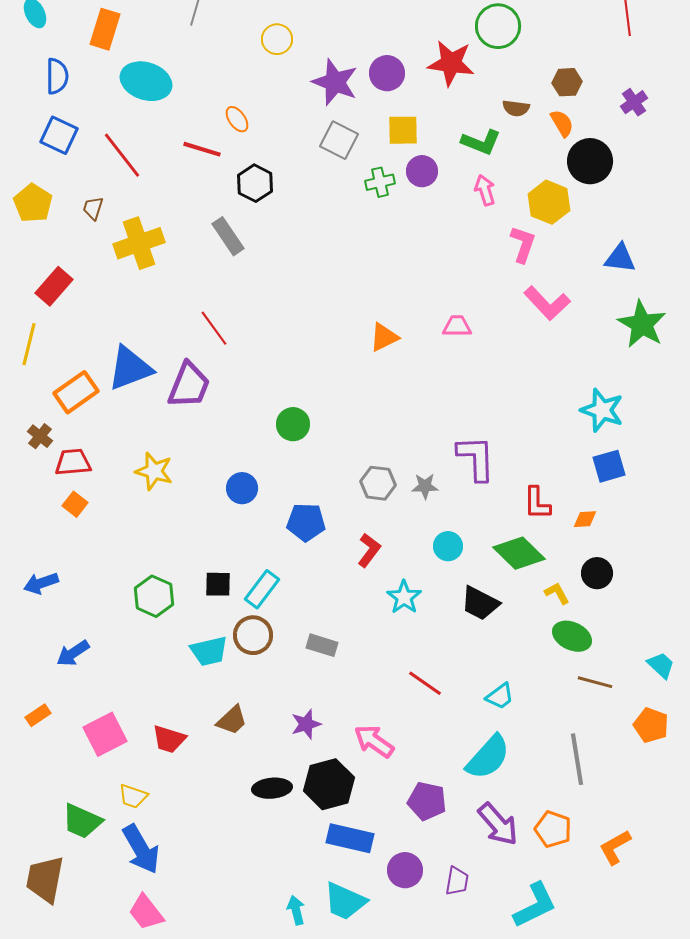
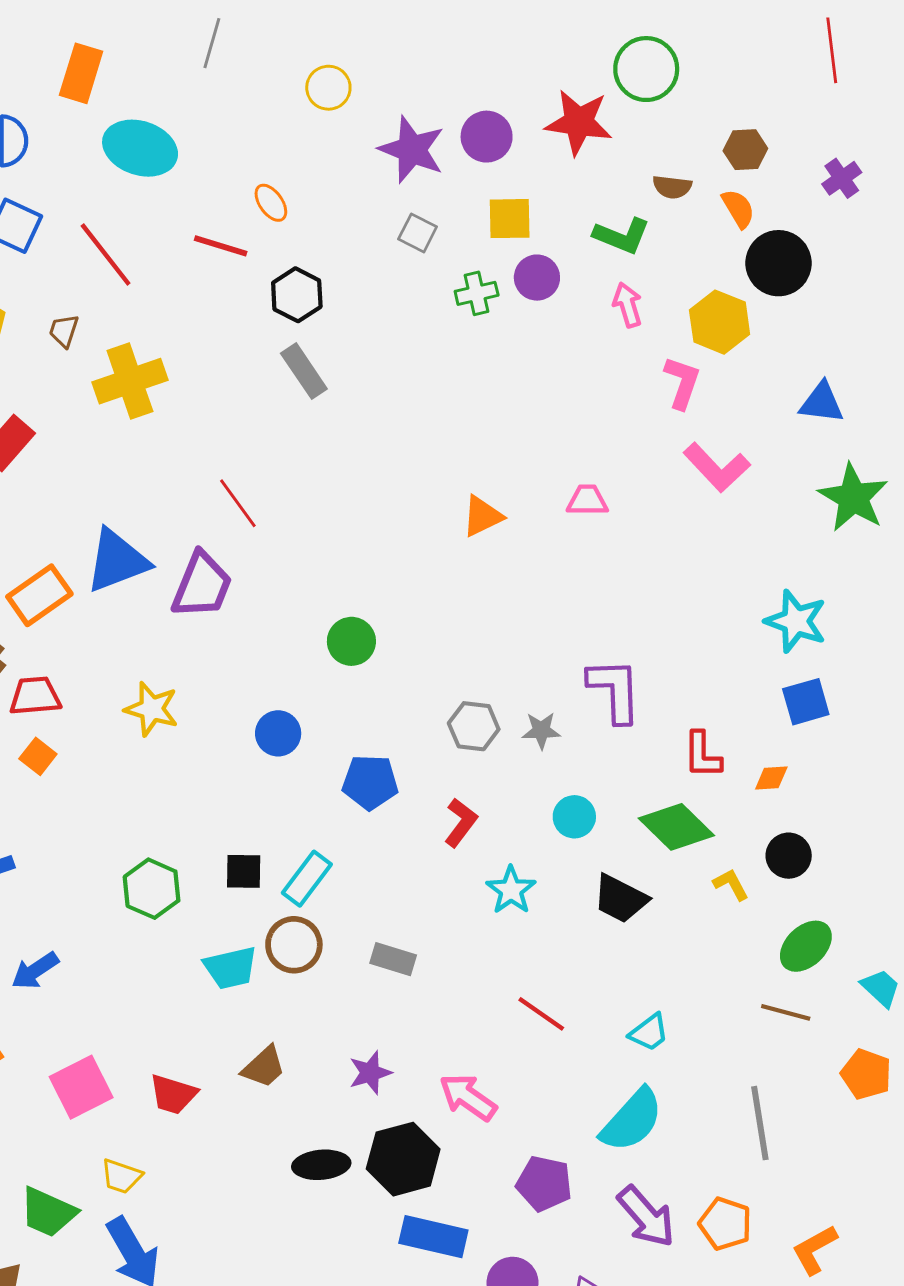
gray square: (339, 140) -> (418, 233), size x0.7
gray rectangle: (228, 236) -> (304, 371), moved
green ellipse: (572, 636) -> (806, 946), moved, turned -69

